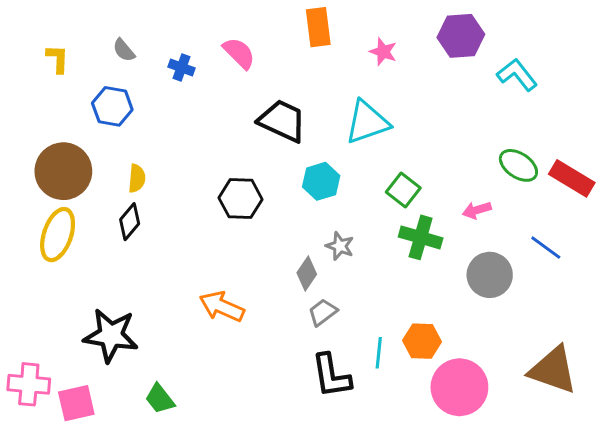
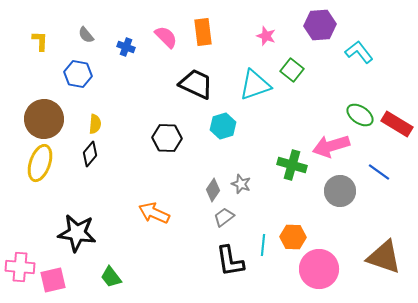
orange rectangle: (318, 27) -> (203, 32), moved
green square: (403, 190) -> (292, 70), moved
pink arrow: (477, 210) -> (331, 146), size x1.8
gray star: (340, 246) -> (241, 184), moved

